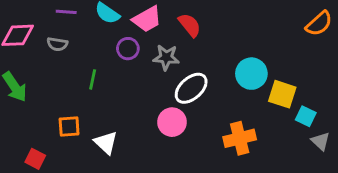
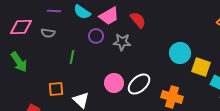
white ellipse: (191, 88) -> (139, 84), moved
pink circle: (172, 122) -> (114, 83), moved
orange cross: (240, 138) -> (172, 97), turned 30

